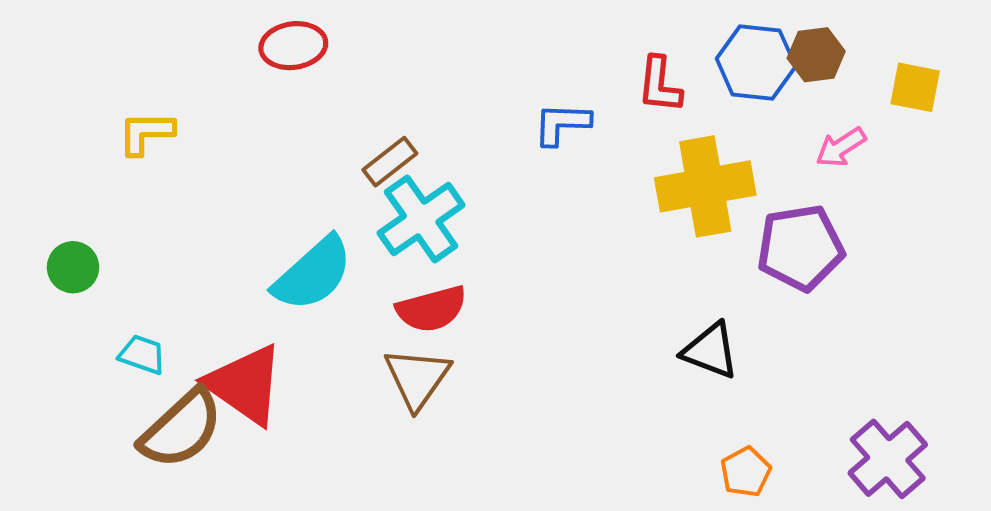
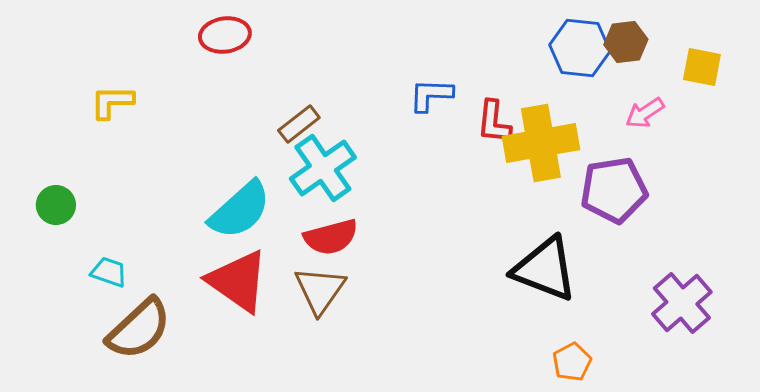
red L-shape: (660, 85) -> (494, 122), moved
black triangle: (710, 351) -> (545, 269), size x1.5
red triangle: (245, 385) -> (238, 281), moved
purple cross: (888, 459) -> (682, 303), moved

